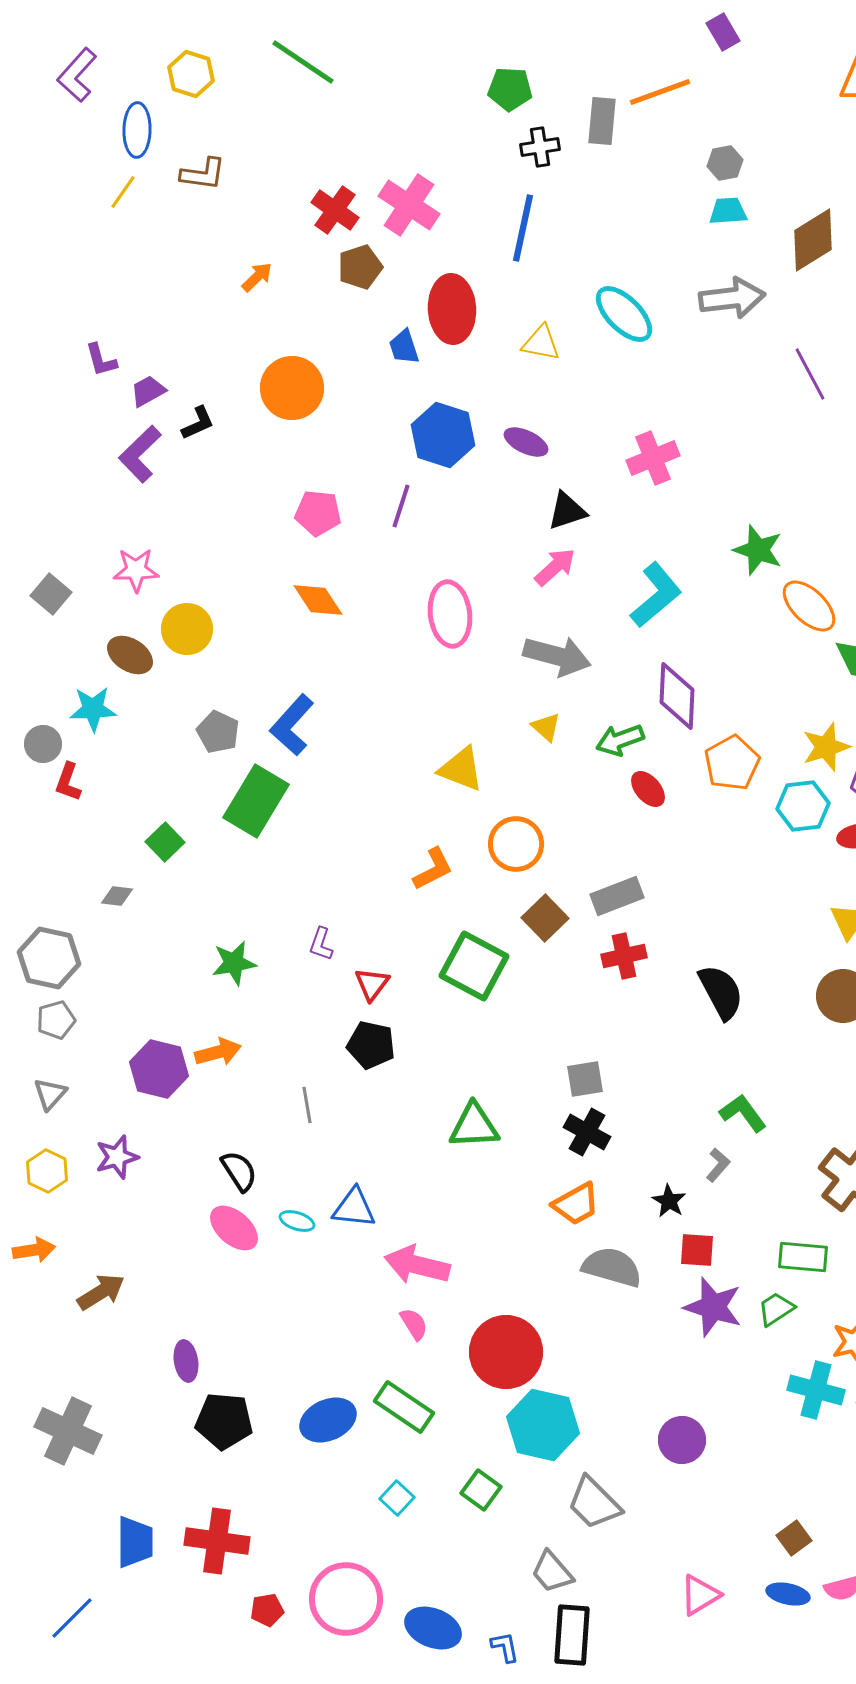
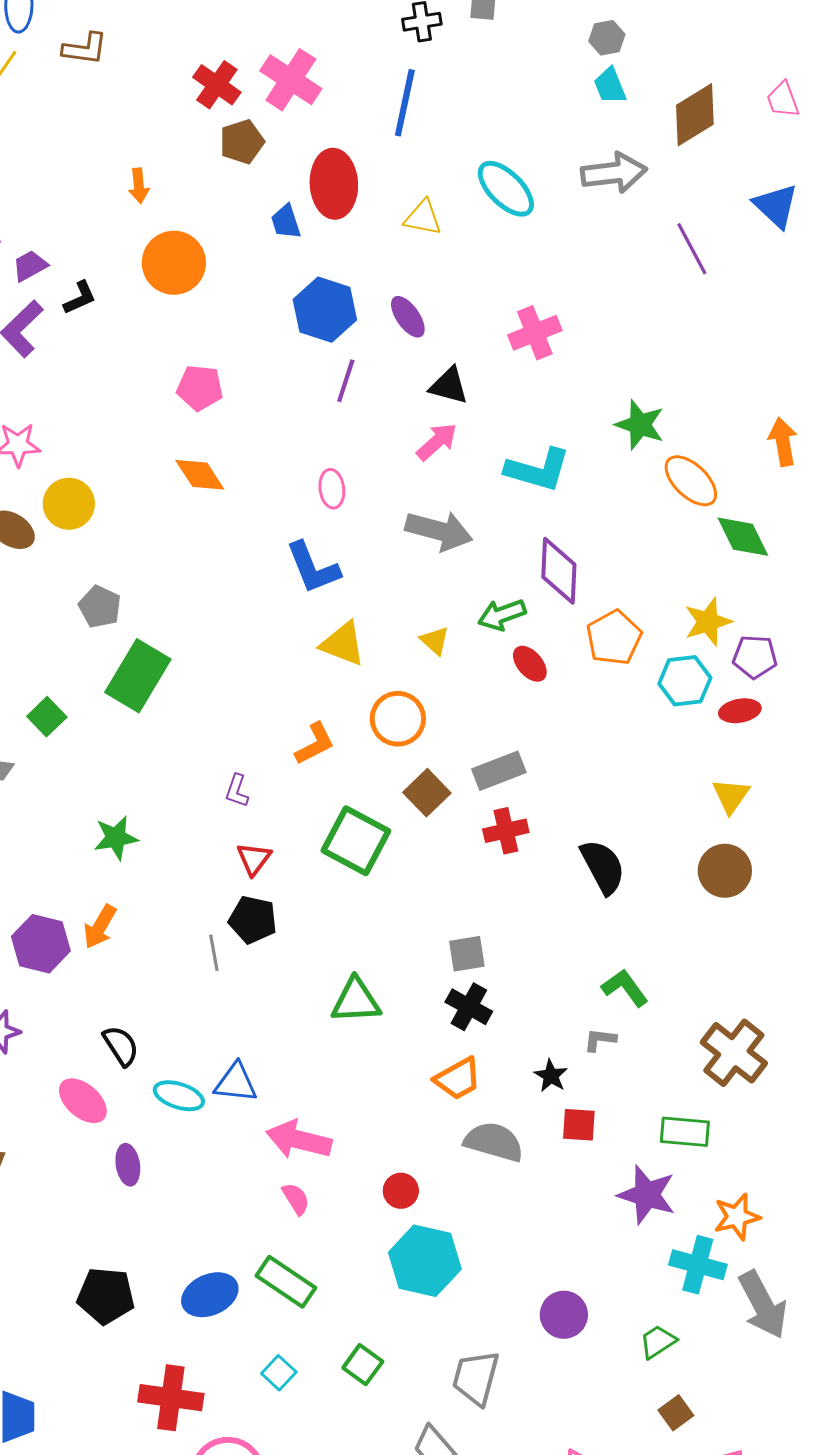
cyan trapezoid: (728, 211) -> (610, 86), turned -108
orange arrow: (257, 277) -> (139, 186), moved, turned 128
purple ellipse: (526, 442) -> (408, 317), turned 30
purple line: (401, 506) -> (346, 381), moved
black triangle: (567, 511) -> (449, 386), turned 33
cyan L-shape: (656, 595) -> (538, 470), turned 56
pink ellipse: (450, 614) -> (332, 489), size x0.6
blue L-shape: (292, 725) -> (313, 568), moved, turned -64
yellow triangle: (546, 727) -> (435, 641), moved
purple L-shape: (321, 944) -> (237, 791), moved
orange arrow: (218, 1052) -> (100, 927), turned 135
gray line: (307, 1105) -> (214, 953), moved
gray L-shape: (718, 1165) -> (600, 1040), turned -124
cyan ellipse: (297, 1221) -> (179, 1096), size x1.4
pink ellipse: (234, 1228) -> (83, 1101), moved
purple star: (713, 1307) -> (647, 1195), moved
green trapezoid: (776, 1309) -> (658, 1342), moved
red circle: (506, 1352) -> (401, 1191), moved, size x0.5
purple ellipse: (186, 1361) -> (128, 1165), moved
cyan hexagon: (543, 1425) -> (425, 1261), moved
gray trapezoid: (594, 1503) -> (476, 1378), turned 60
red cross: (217, 1541) -> (171, 1398), moved

